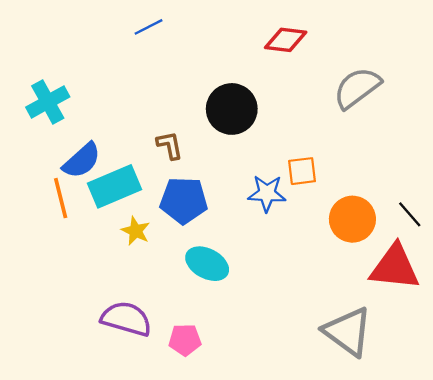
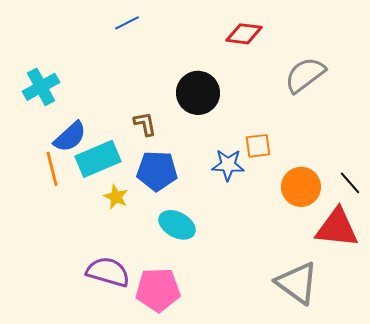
pink pentagon: (185, 340) -> (158, 290), size x1.6

